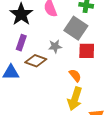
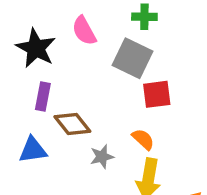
gray star: (55, 46) -> (102, 157), moved
brown diamond: (36, 61) -> (72, 124), turned 40

